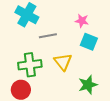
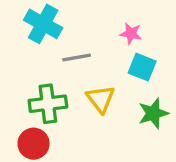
green star: (88, 85) -> (153, 113), moved

